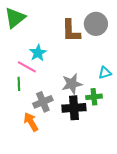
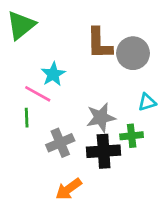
gray circle: (96, 24) -> (133, 53), moved
orange arrow: (31, 122) -> (69, 189), moved, turned -96

